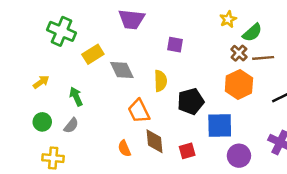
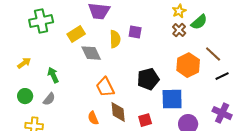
green cross: (62, 31) -> (41, 21), turned -35
brown cross: (239, 53) -> (179, 30), moved
yellow rectangle: (93, 54) -> (76, 34), moved
brown line: (263, 58) -> (213, 54), moved, turned 48
yellow semicircle: (161, 81) -> (115, 39), moved

